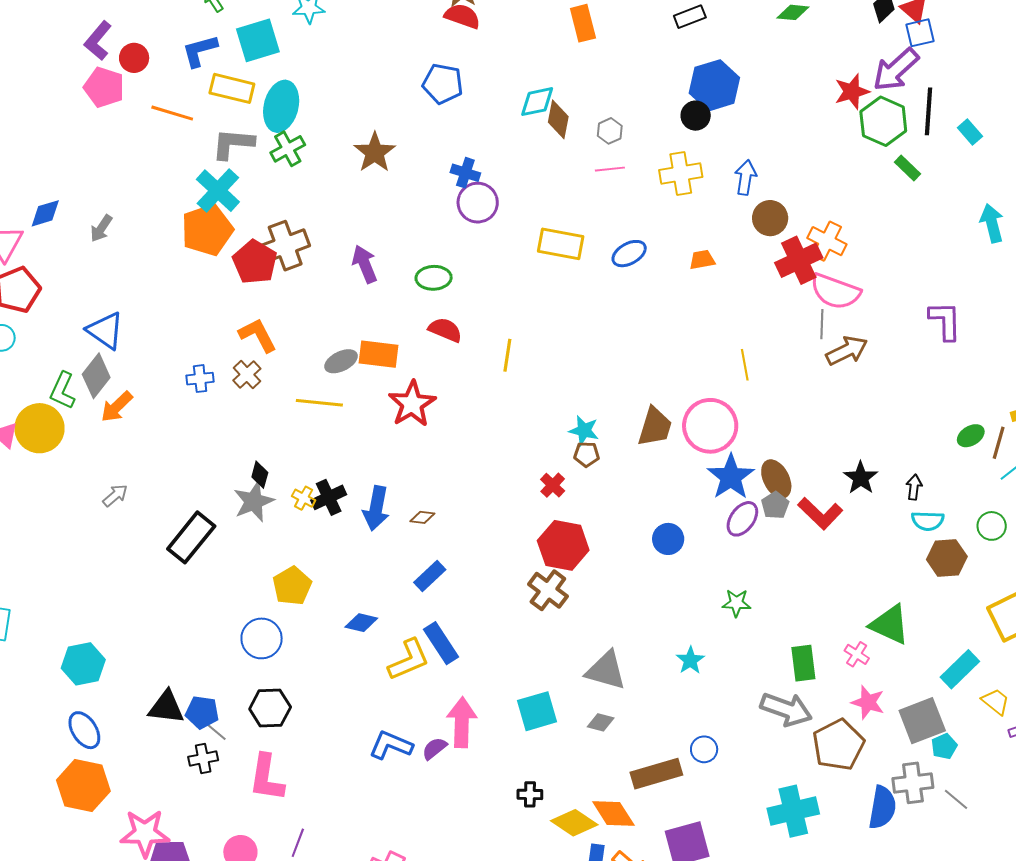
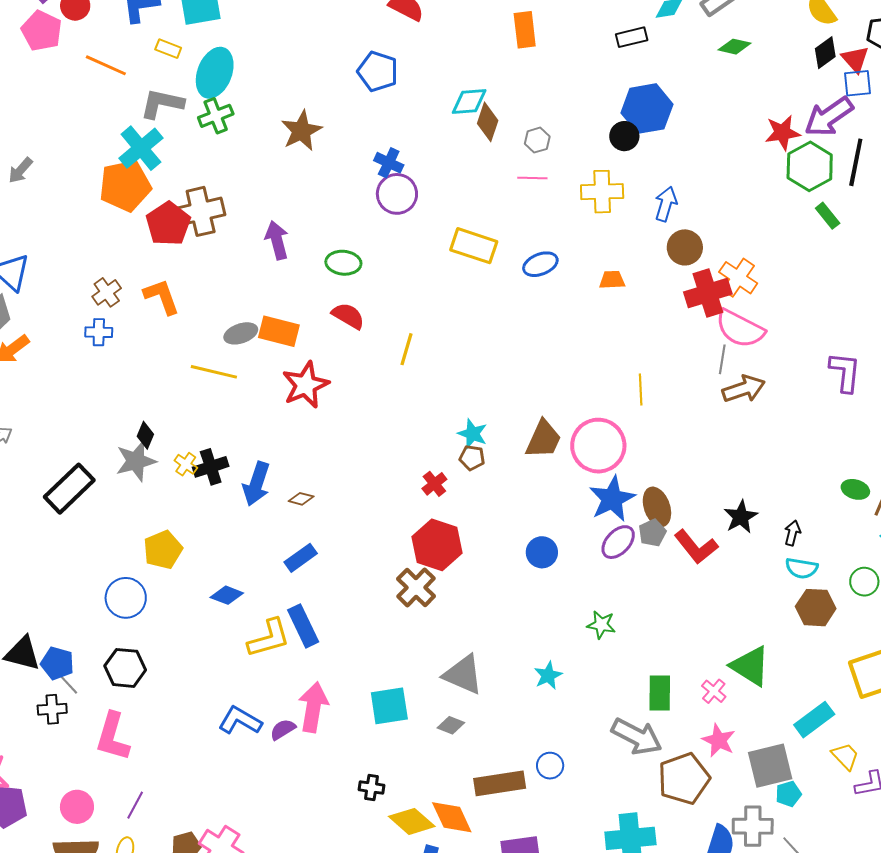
yellow rectangle: (232, 88) -> (168, 49), size x0.6
brown cross: (247, 375) -> (107, 292), moved
green ellipse: (971, 436) -> (855, 489), turned 40

